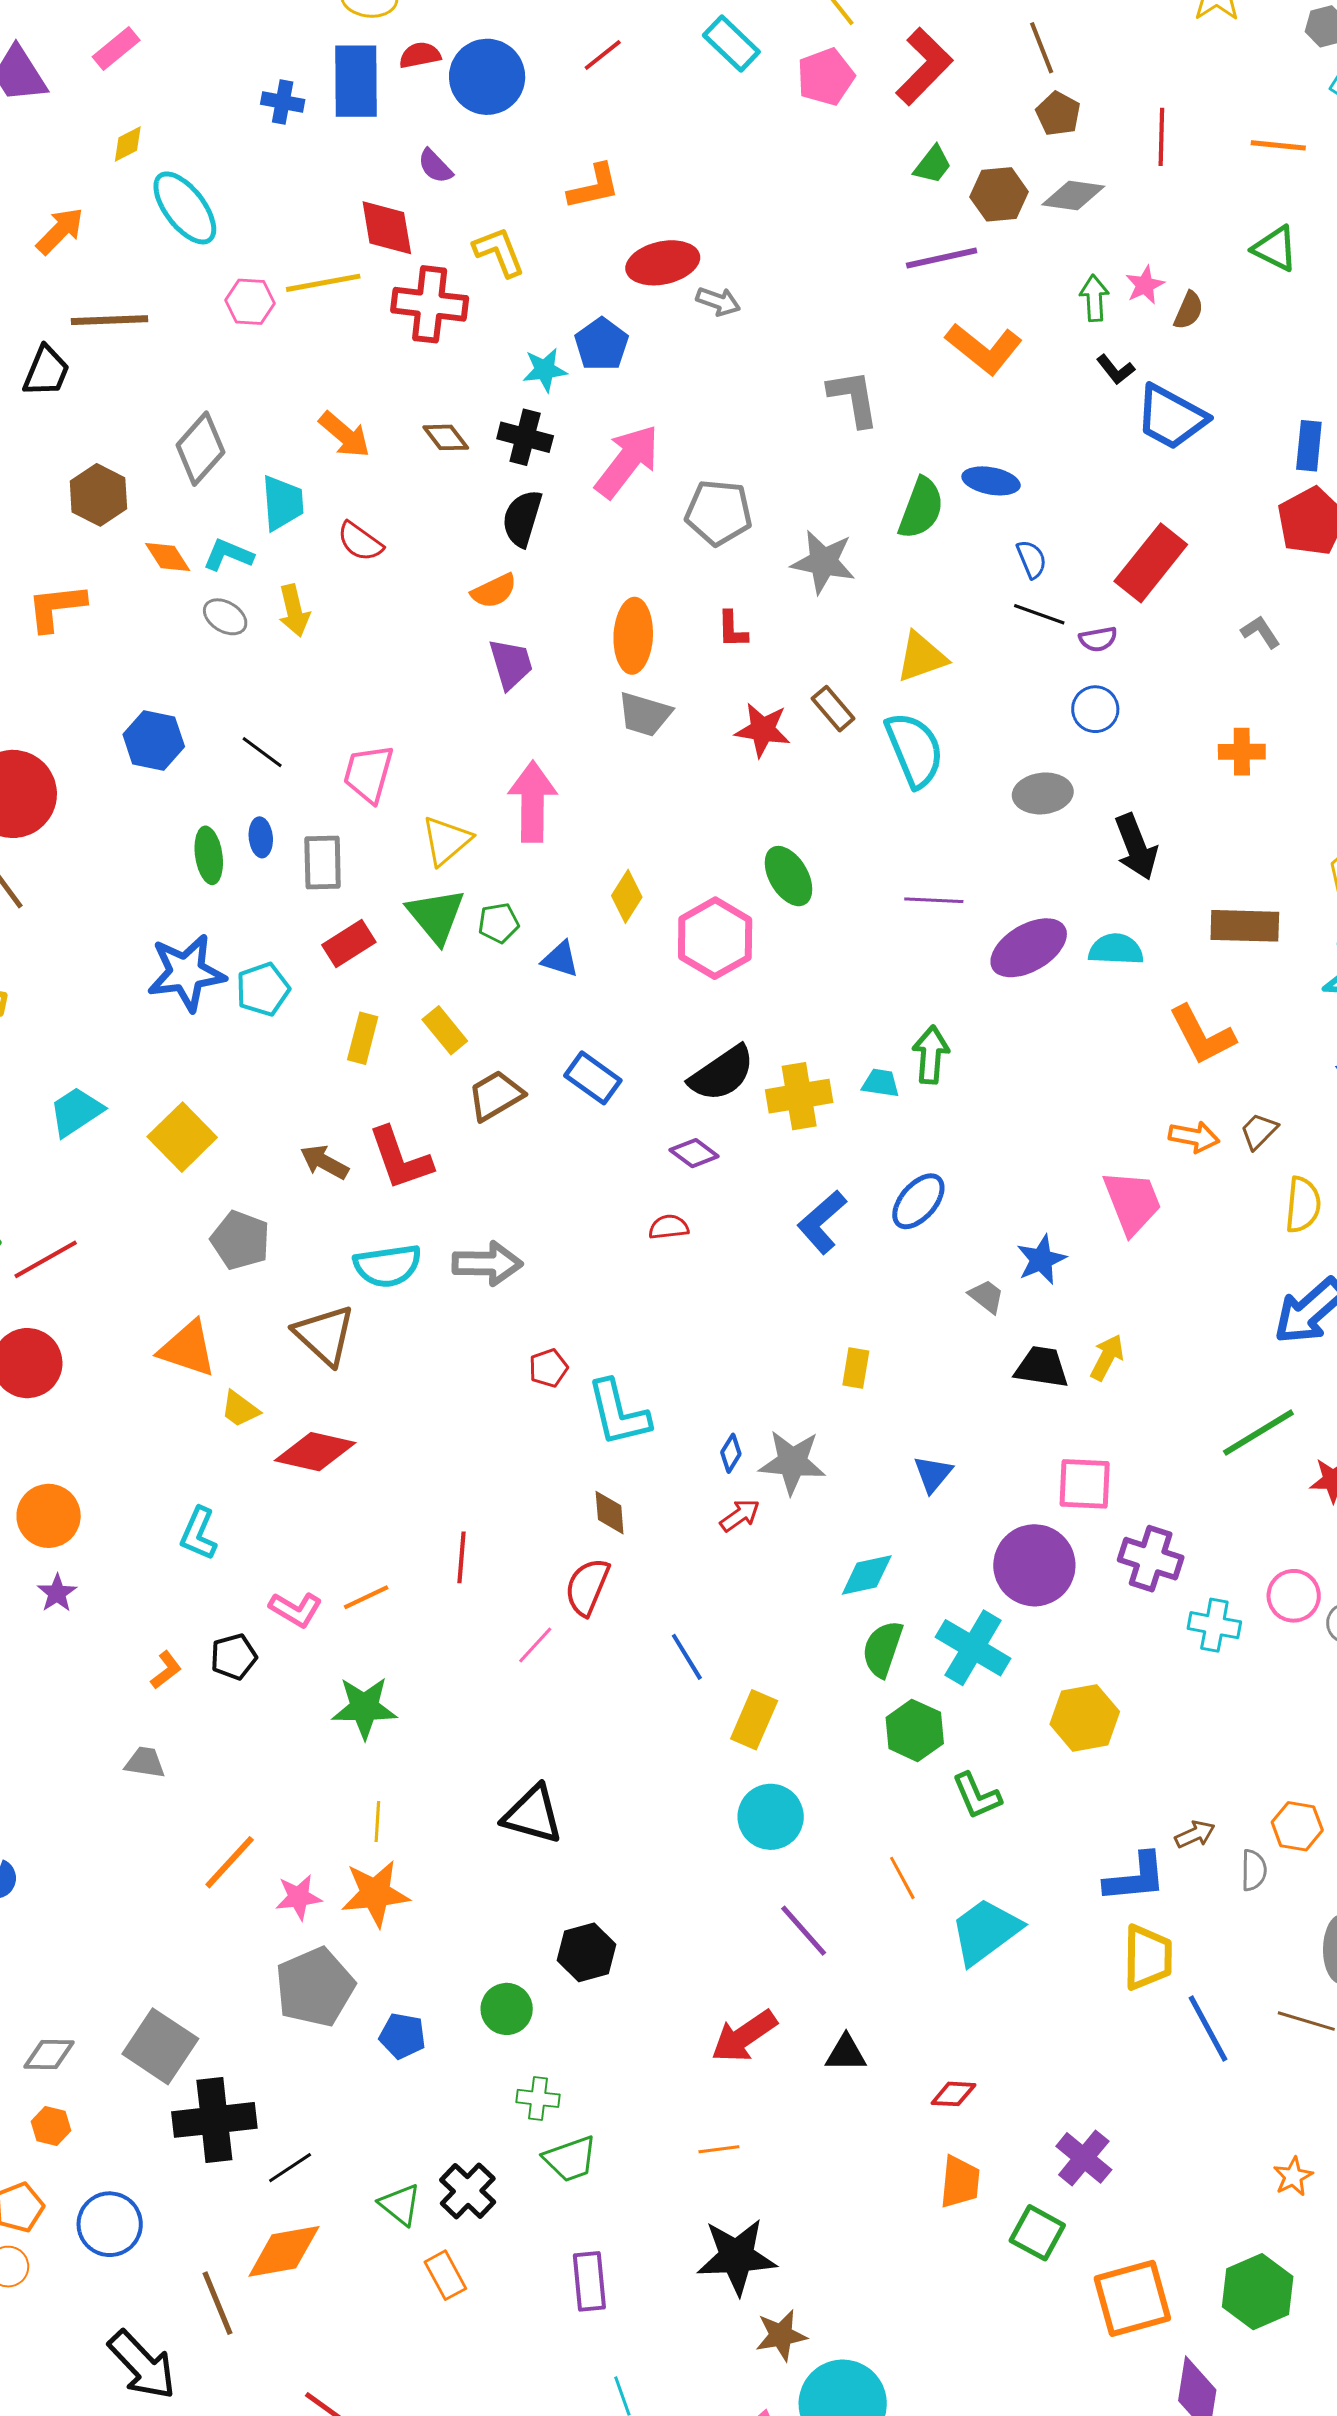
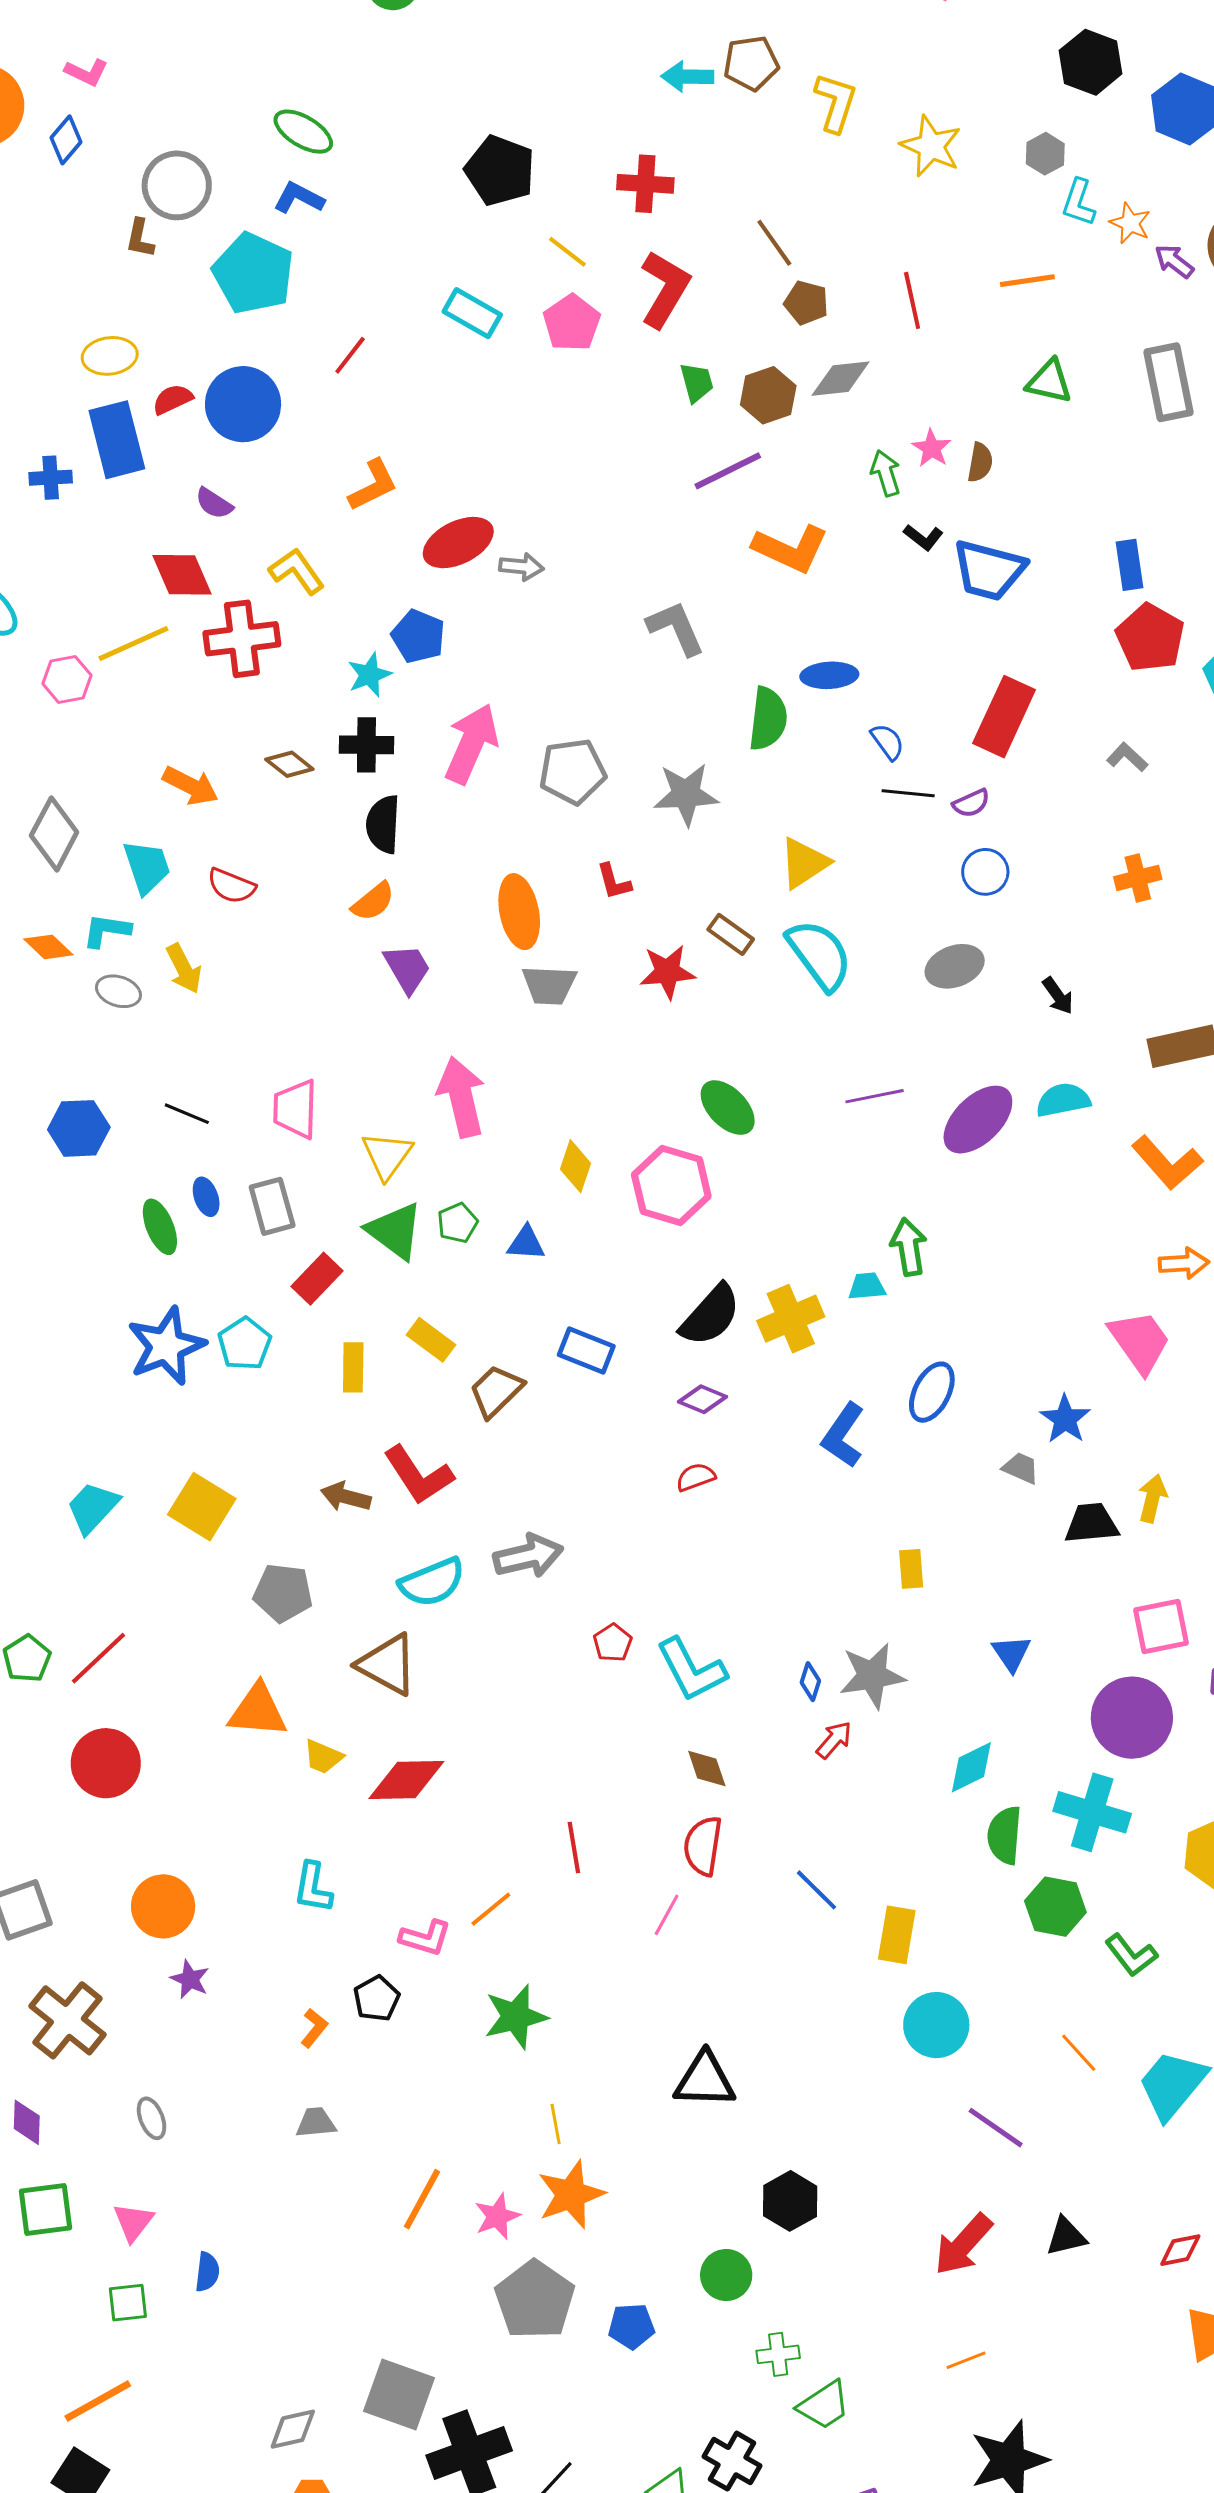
green trapezoid: (933, 165) -> (697, 382), turned -39
black arrow: (1136, 847) -> (1058, 996), size x0.6

